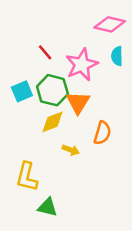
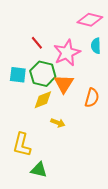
cyan square: (22, 91) -> (18, 75), turned 30
orange semicircle: (102, 133) -> (92, 98), moved

